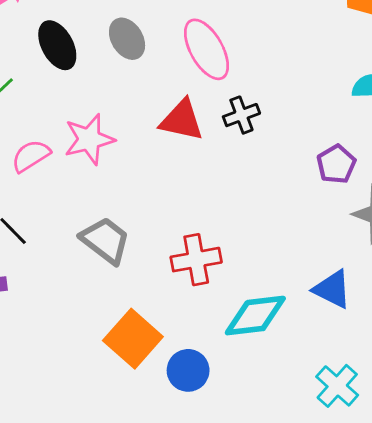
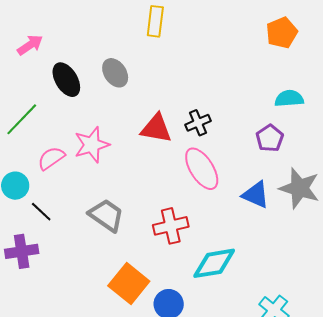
pink ellipse: (207, 49) -> (202, 169), moved
purple pentagon: (336, 164) -> (270, 138), moved
blue triangle: (332, 289) -> (256, 195), moved

